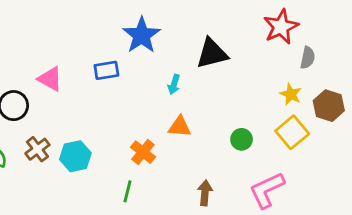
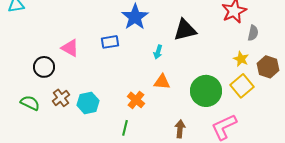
green circle: (242, 139) -> (206, 91), size x2.0

